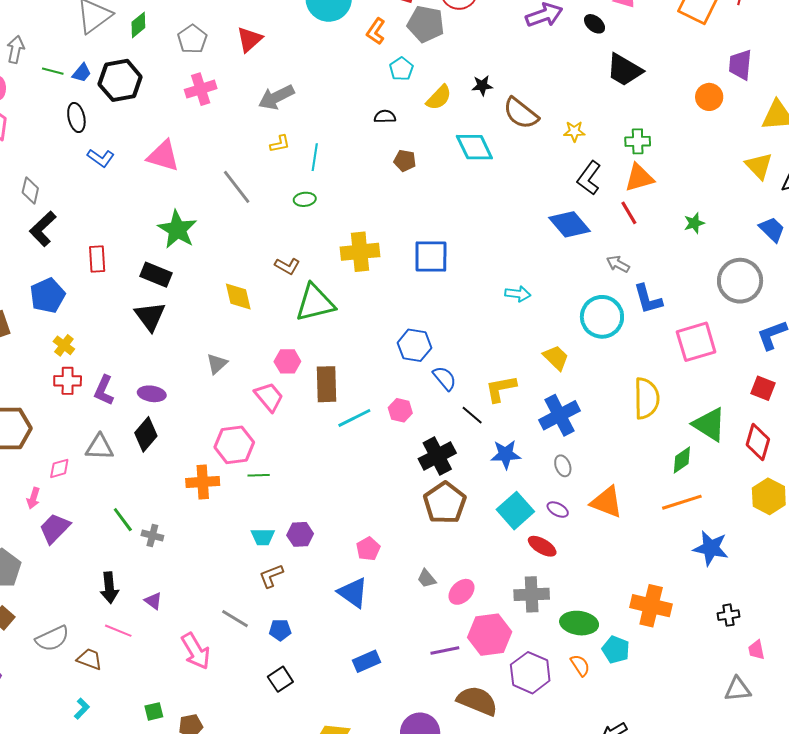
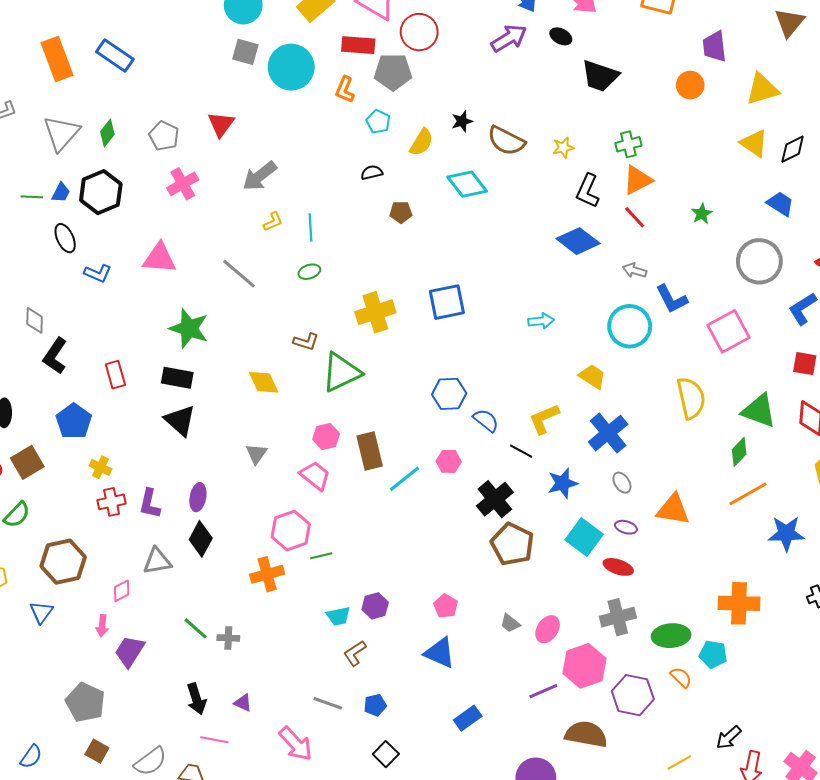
purple ellipse: (152, 394) -> (198, 497), turned -76

